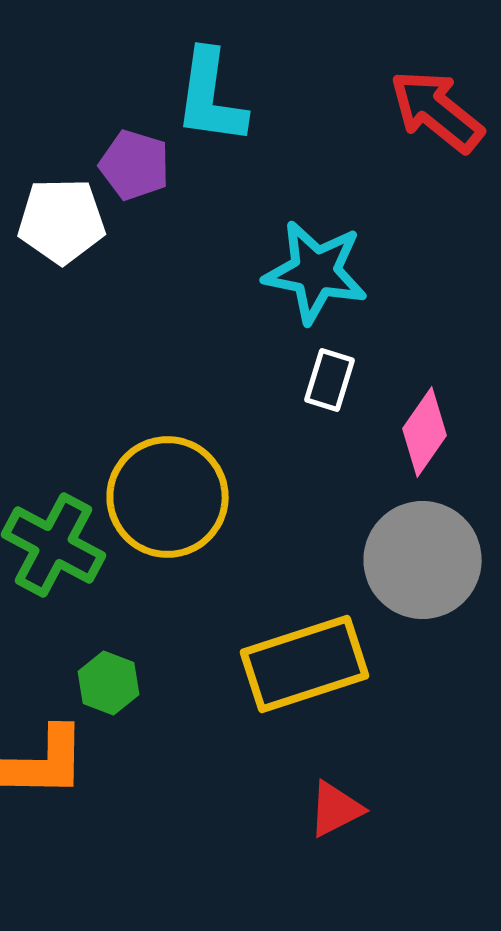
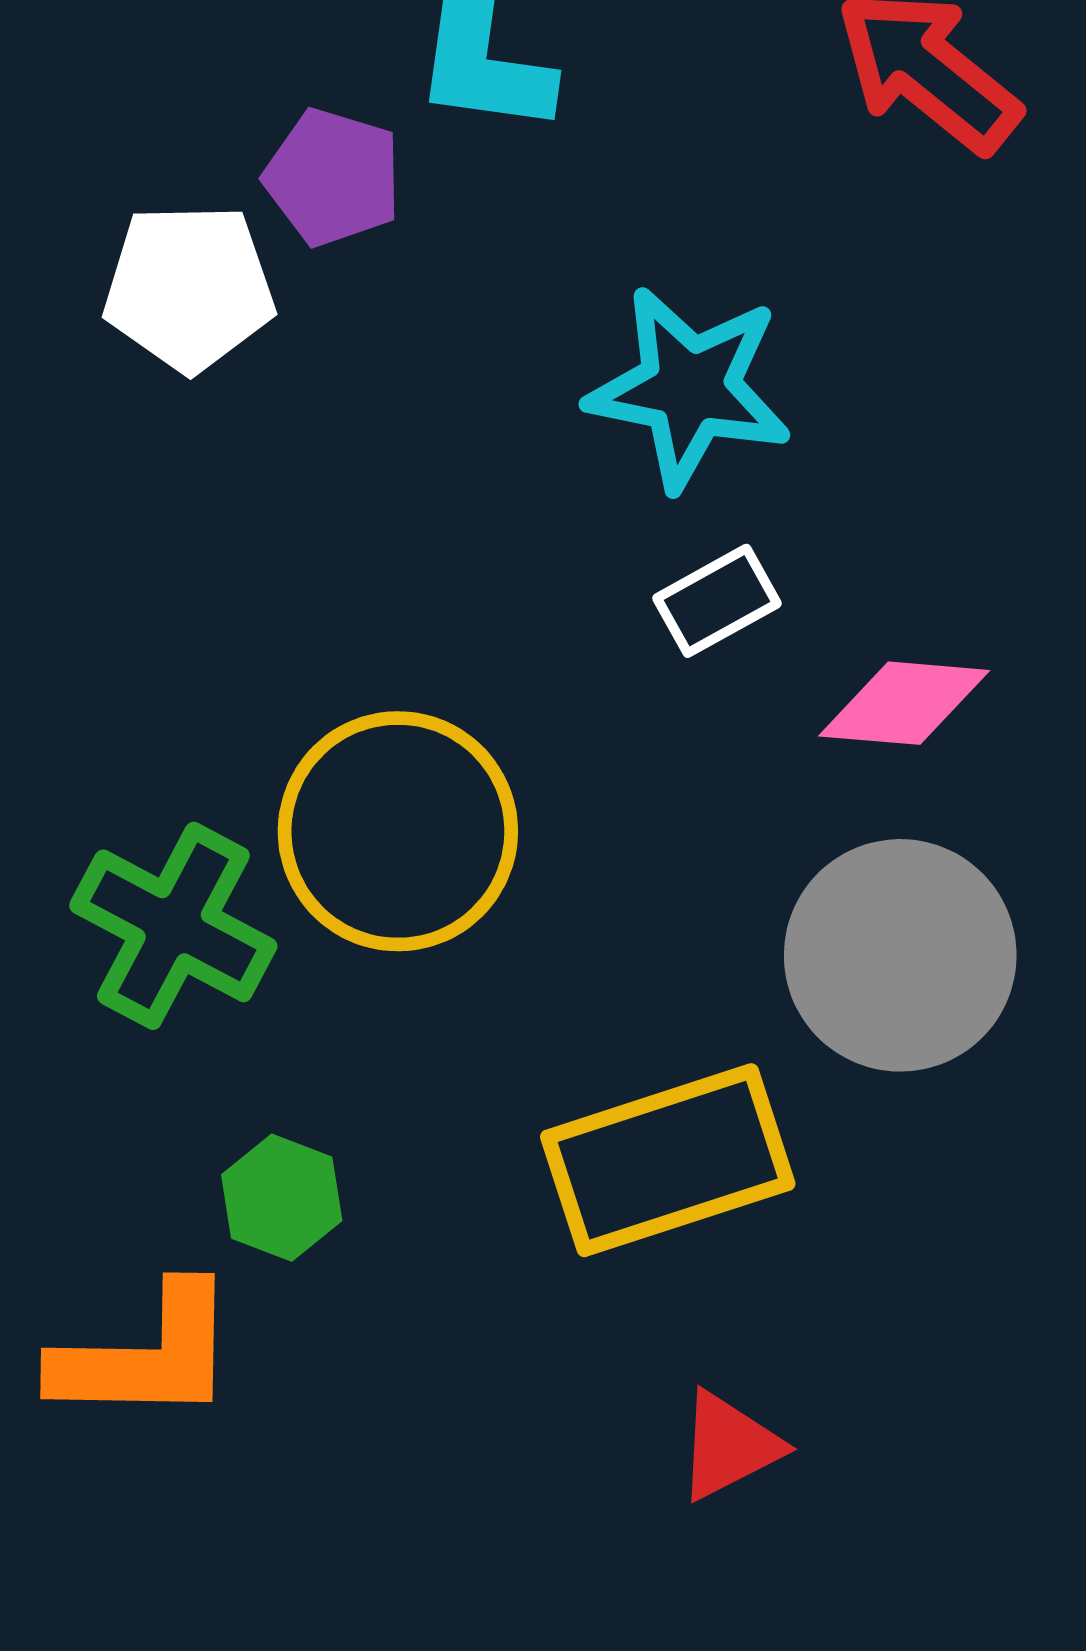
white rectangle: (330, 380) -> (717, 601), turned 44
pink diamond: (425, 432) -> (904, 703), turned 60

